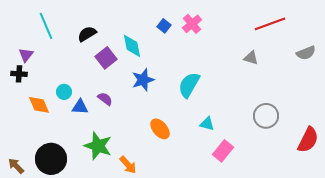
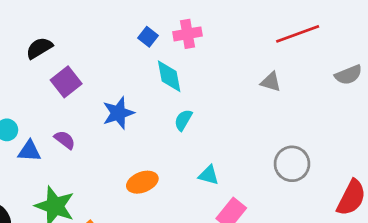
pink cross: (192, 24) -> (188, 34), turned 30
cyan diamond: (132, 46) -> (169, 76), moved
cyan semicircle: (189, 85) -> (183, 120), size x0.6
orange ellipse: (160, 129) -> (142, 182), turned -70

